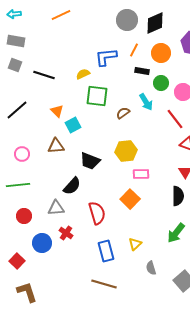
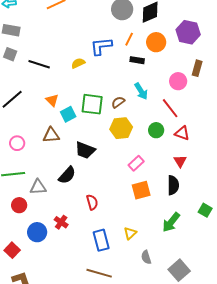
green circle: (161, 83) -> (156, 130), moved
green square: (97, 96) -> (92, 104), moved
yellow hexagon: (126, 151) -> (121, 128), moved
pink rectangle: (141, 174) -> (136, 163), turned -42
orange square: (130, 199) -> (141, 190), moved, turned 30
gray triangle: (56, 208) -> (38, 187), moved
red semicircle: (97, 213) -> (92, 202), size x0.7

